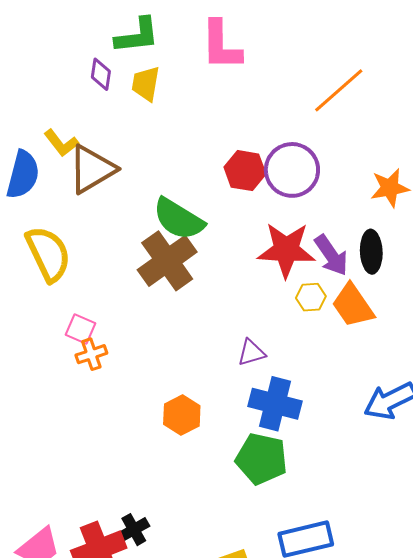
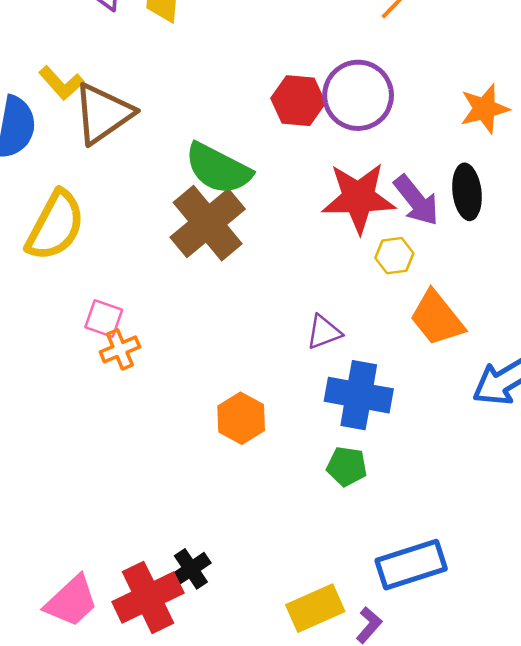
yellow semicircle: (48, 254) -> (55, 226), turned 58
orange trapezoid: (353, 305) -> (437, 318), moved
green pentagon: (261, 459) -> (347, 466), size x0.6

